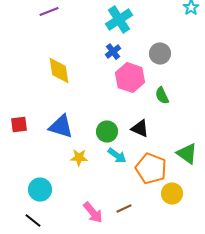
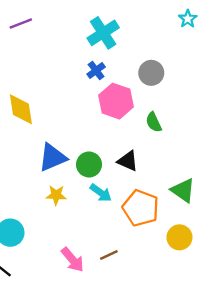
yellow diamond: (59, 71) -> (21, 109), moved
blue triangle: (61, 127) -> (53, 157), moved, turned -40
yellow circle: (172, 194) -> (179, 237), moved

